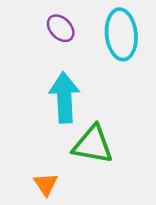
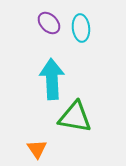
cyan ellipse: (121, 34) -> (81, 28), moved, size x0.7

